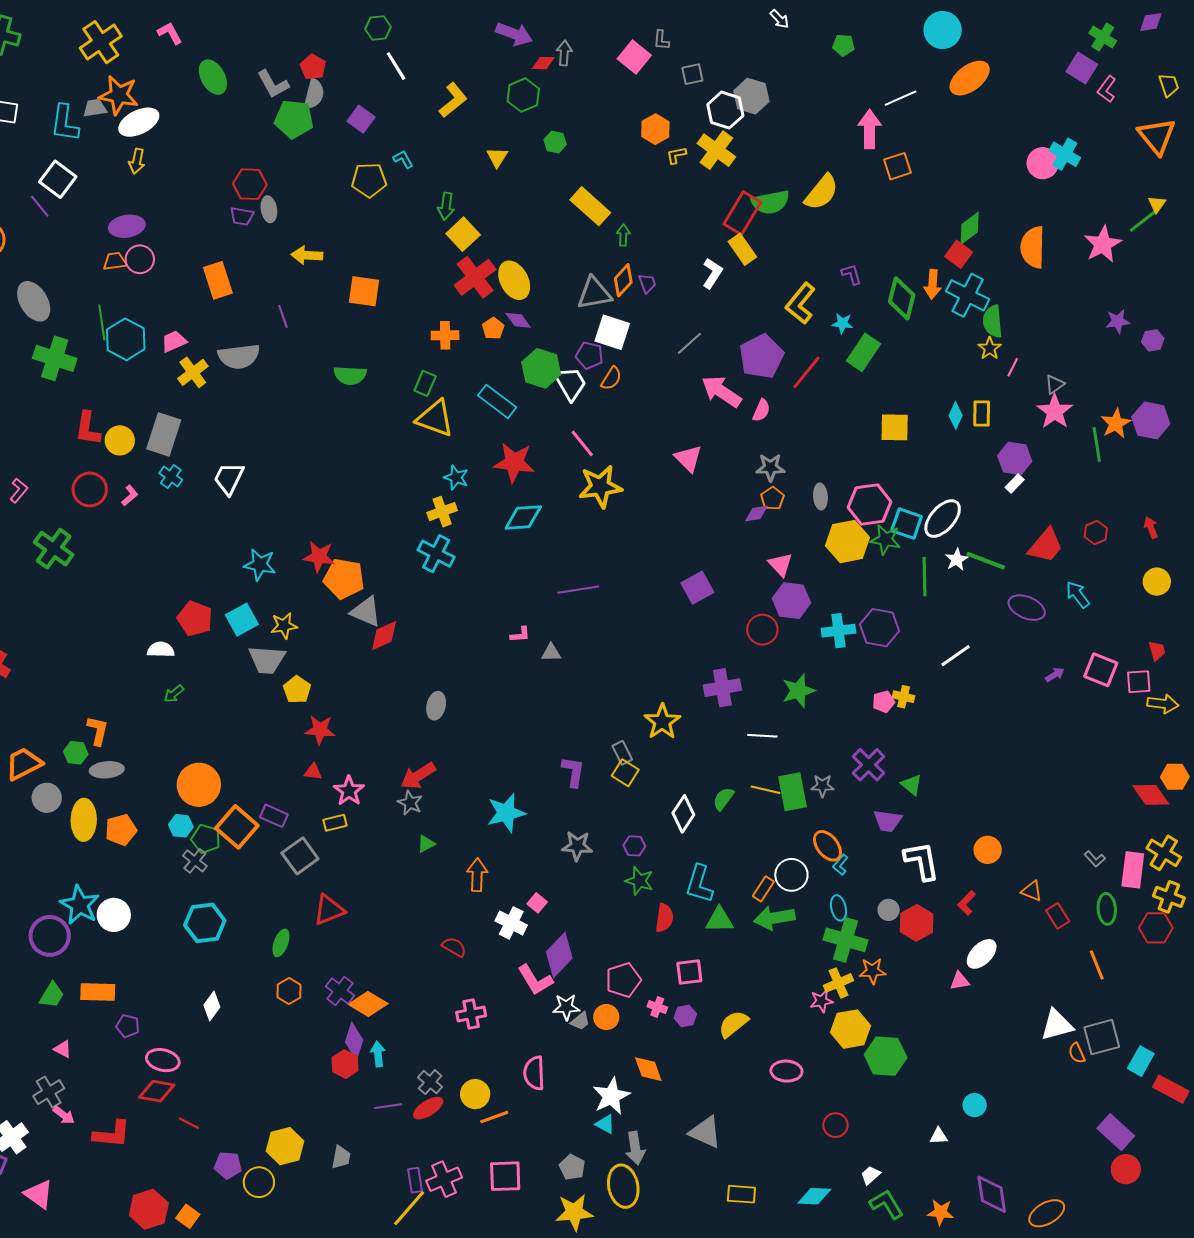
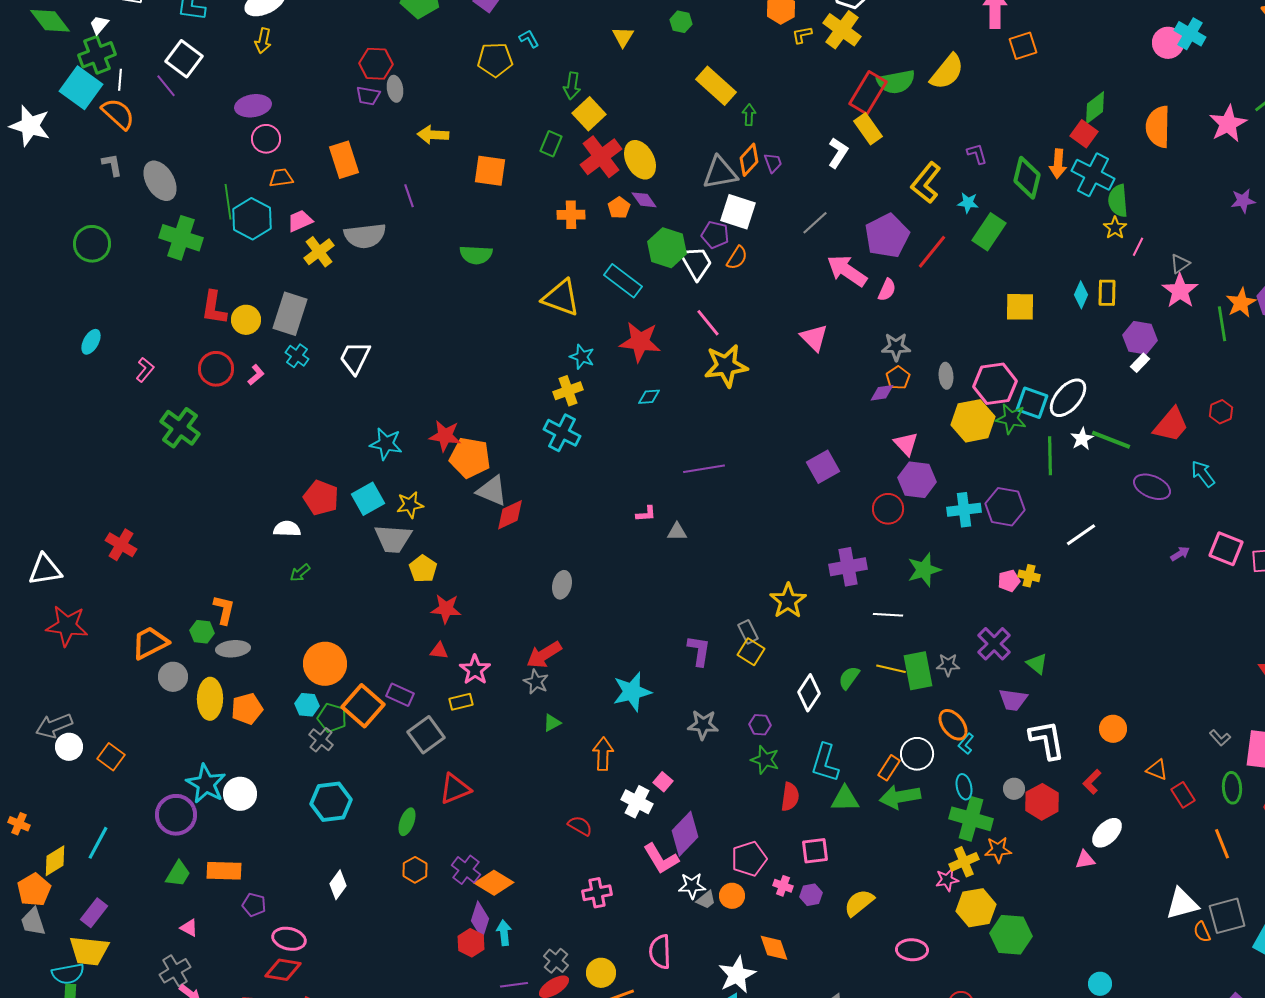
orange trapezoid: (115, 261) -> (281, 178), moved
green rectangle: (425, 383) -> (551, 144), moved
cyan diamond: (523, 518) -> (649, 397), size x0.6

